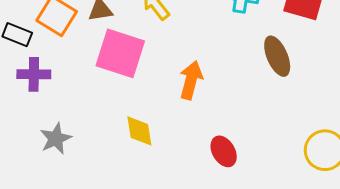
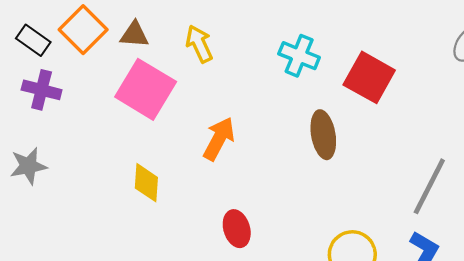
gray star: (56, 139) -> (28, 166), moved

